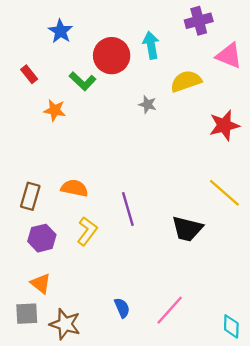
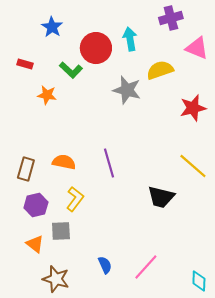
red rectangle: (29, 74) -> (25, 64), turned -35
gray star: (148, 104) -> (127, 90), size x1.8
purple line: (128, 209) -> (109, 163), moved
gray square: (27, 314) -> (61, 231), moved

